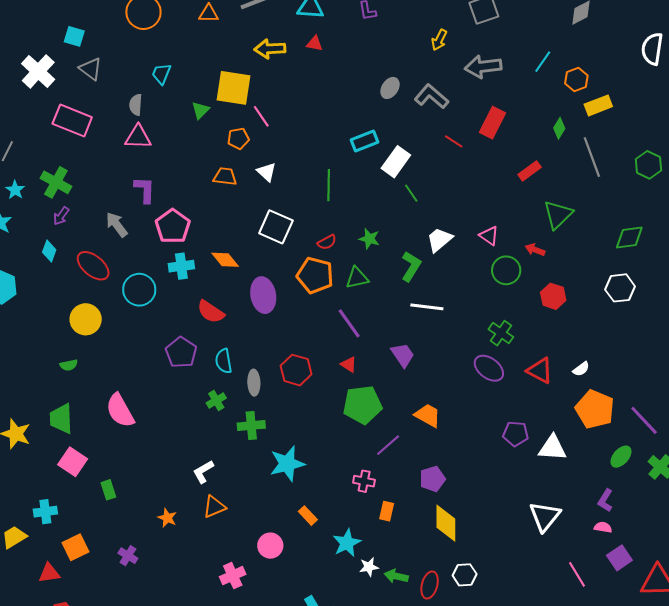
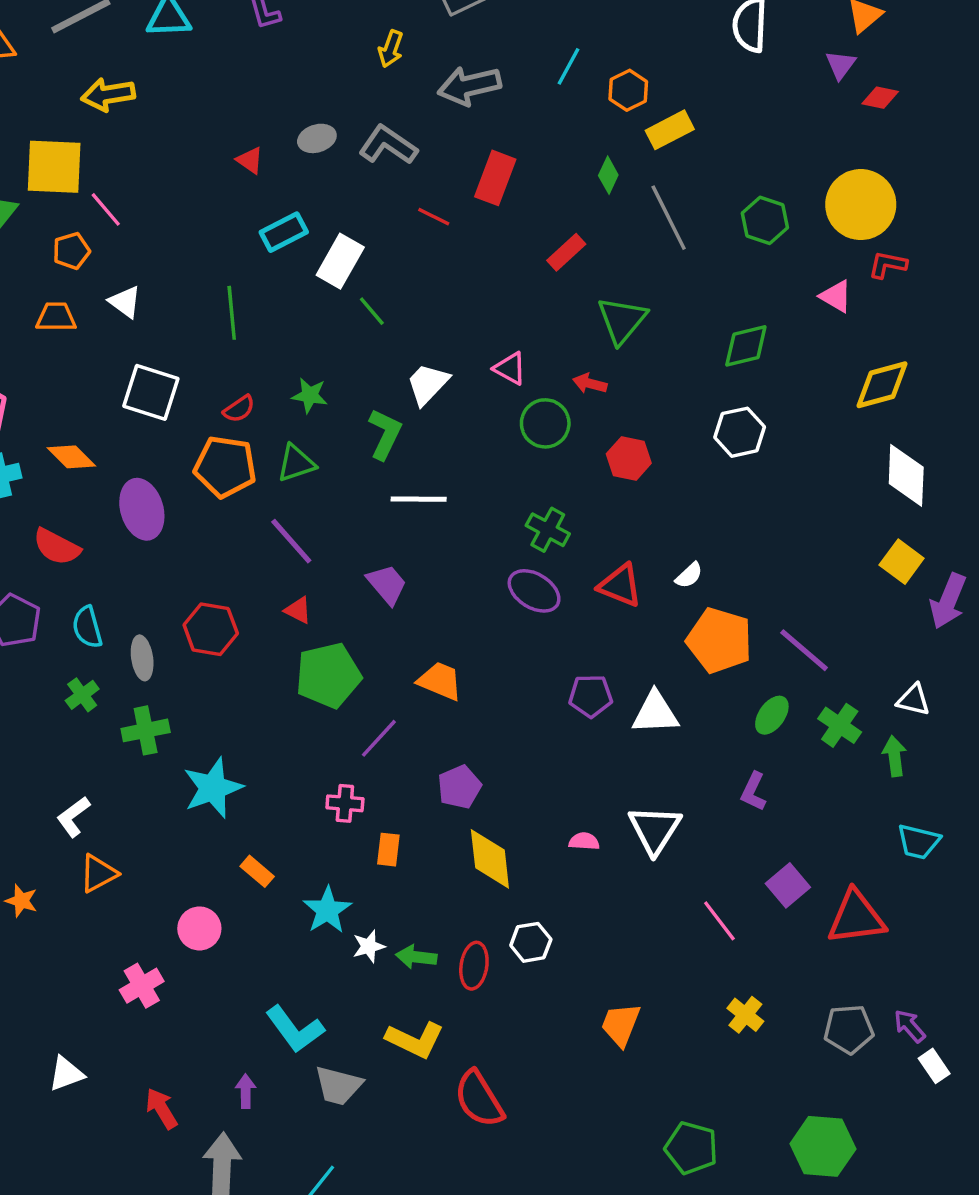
red triangle: (314, 43) -> (250, 160), moved, turned 30
gray ellipse: (390, 88) -> (317, 138), turned 45
pink semicircle: (603, 527) -> (584, 841), moved

